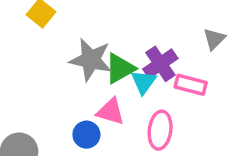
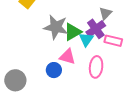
gray triangle: (214, 39) -> (106, 13), moved

